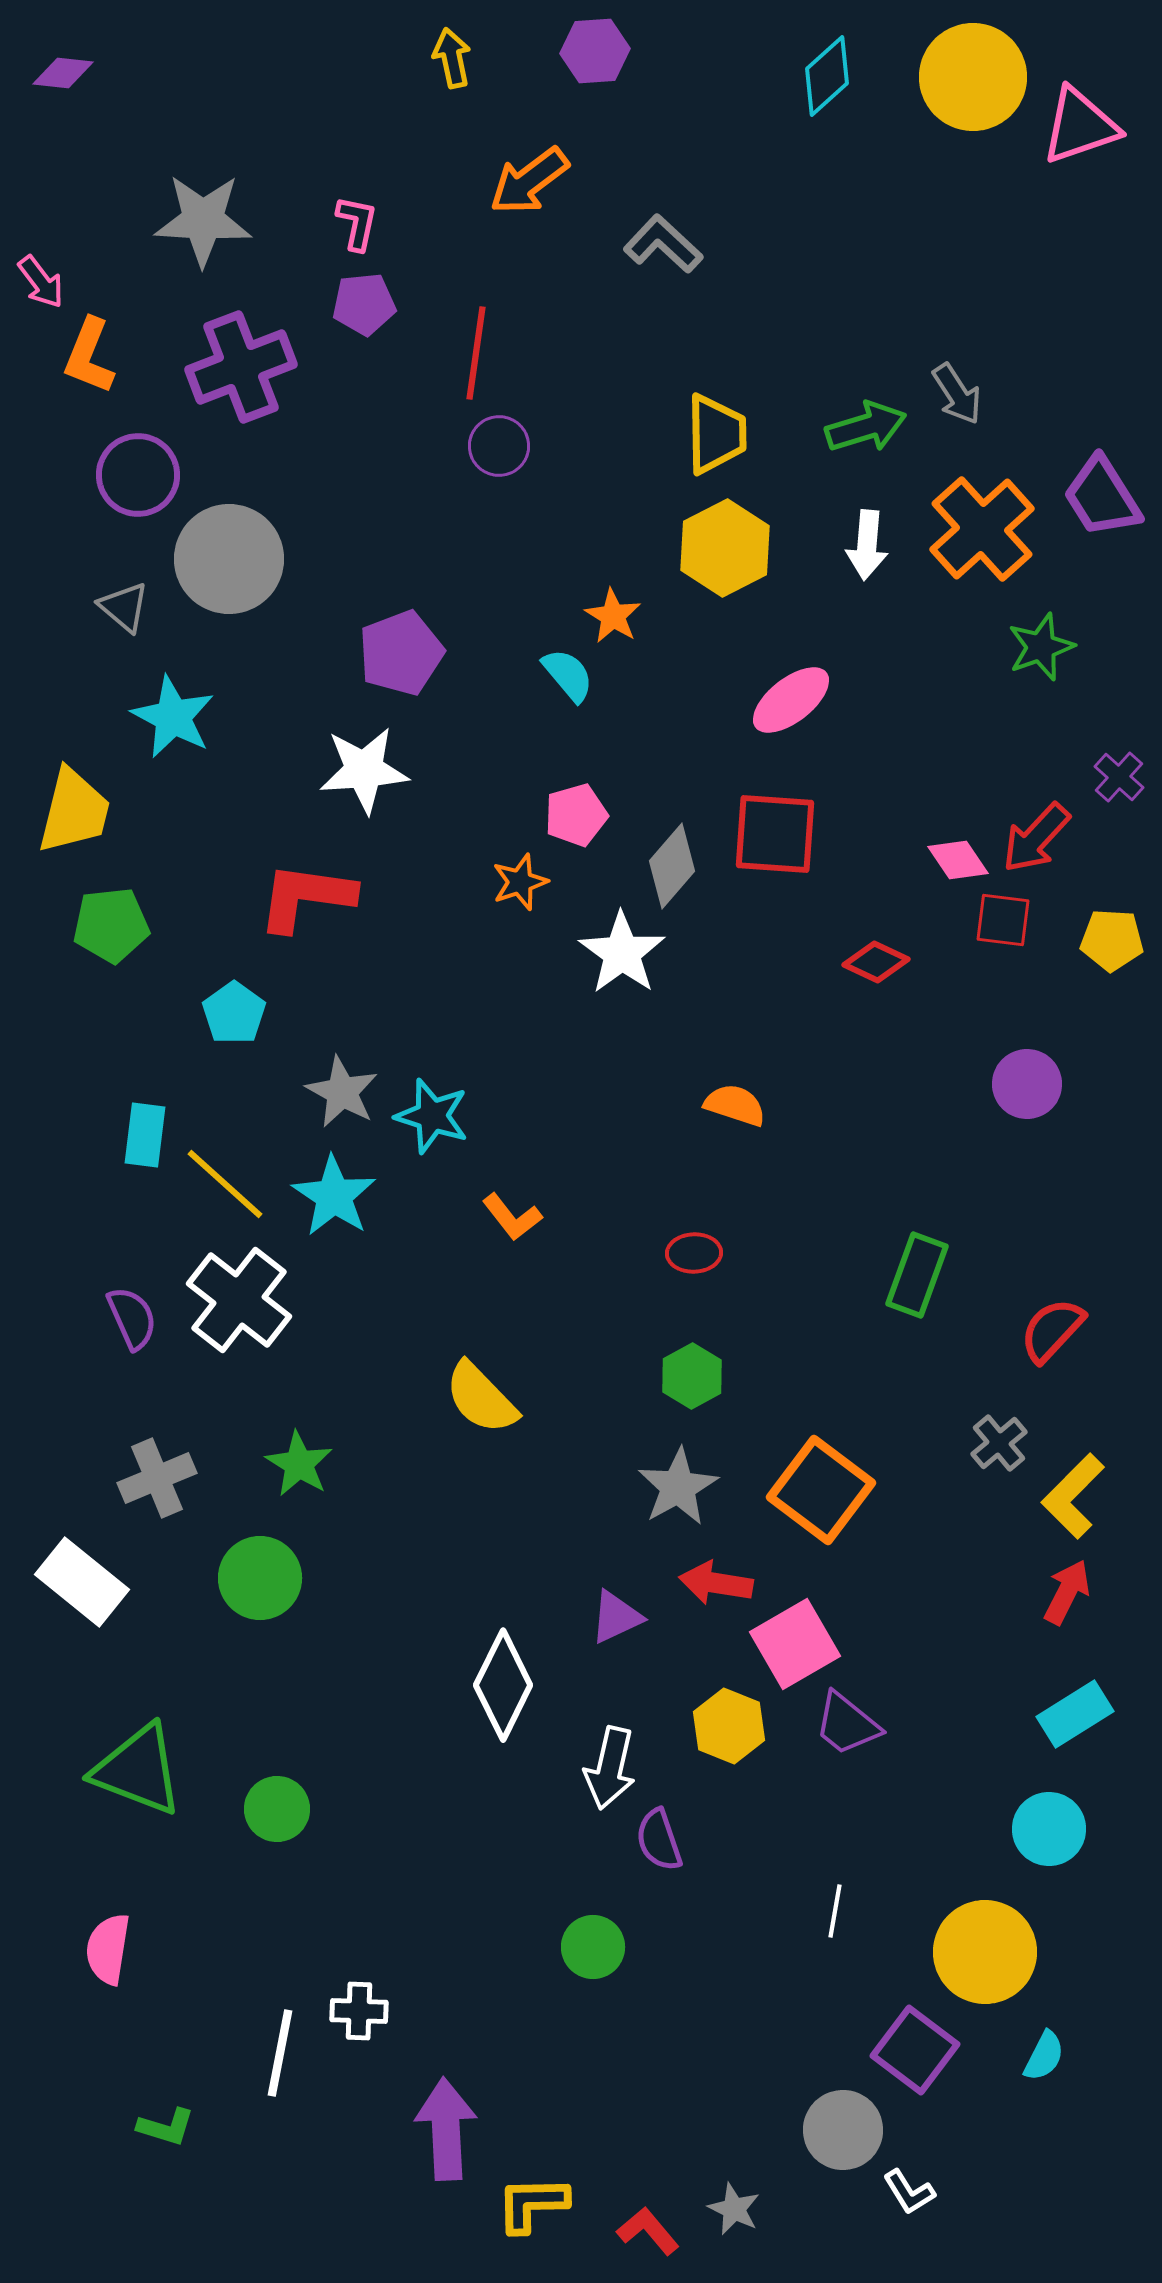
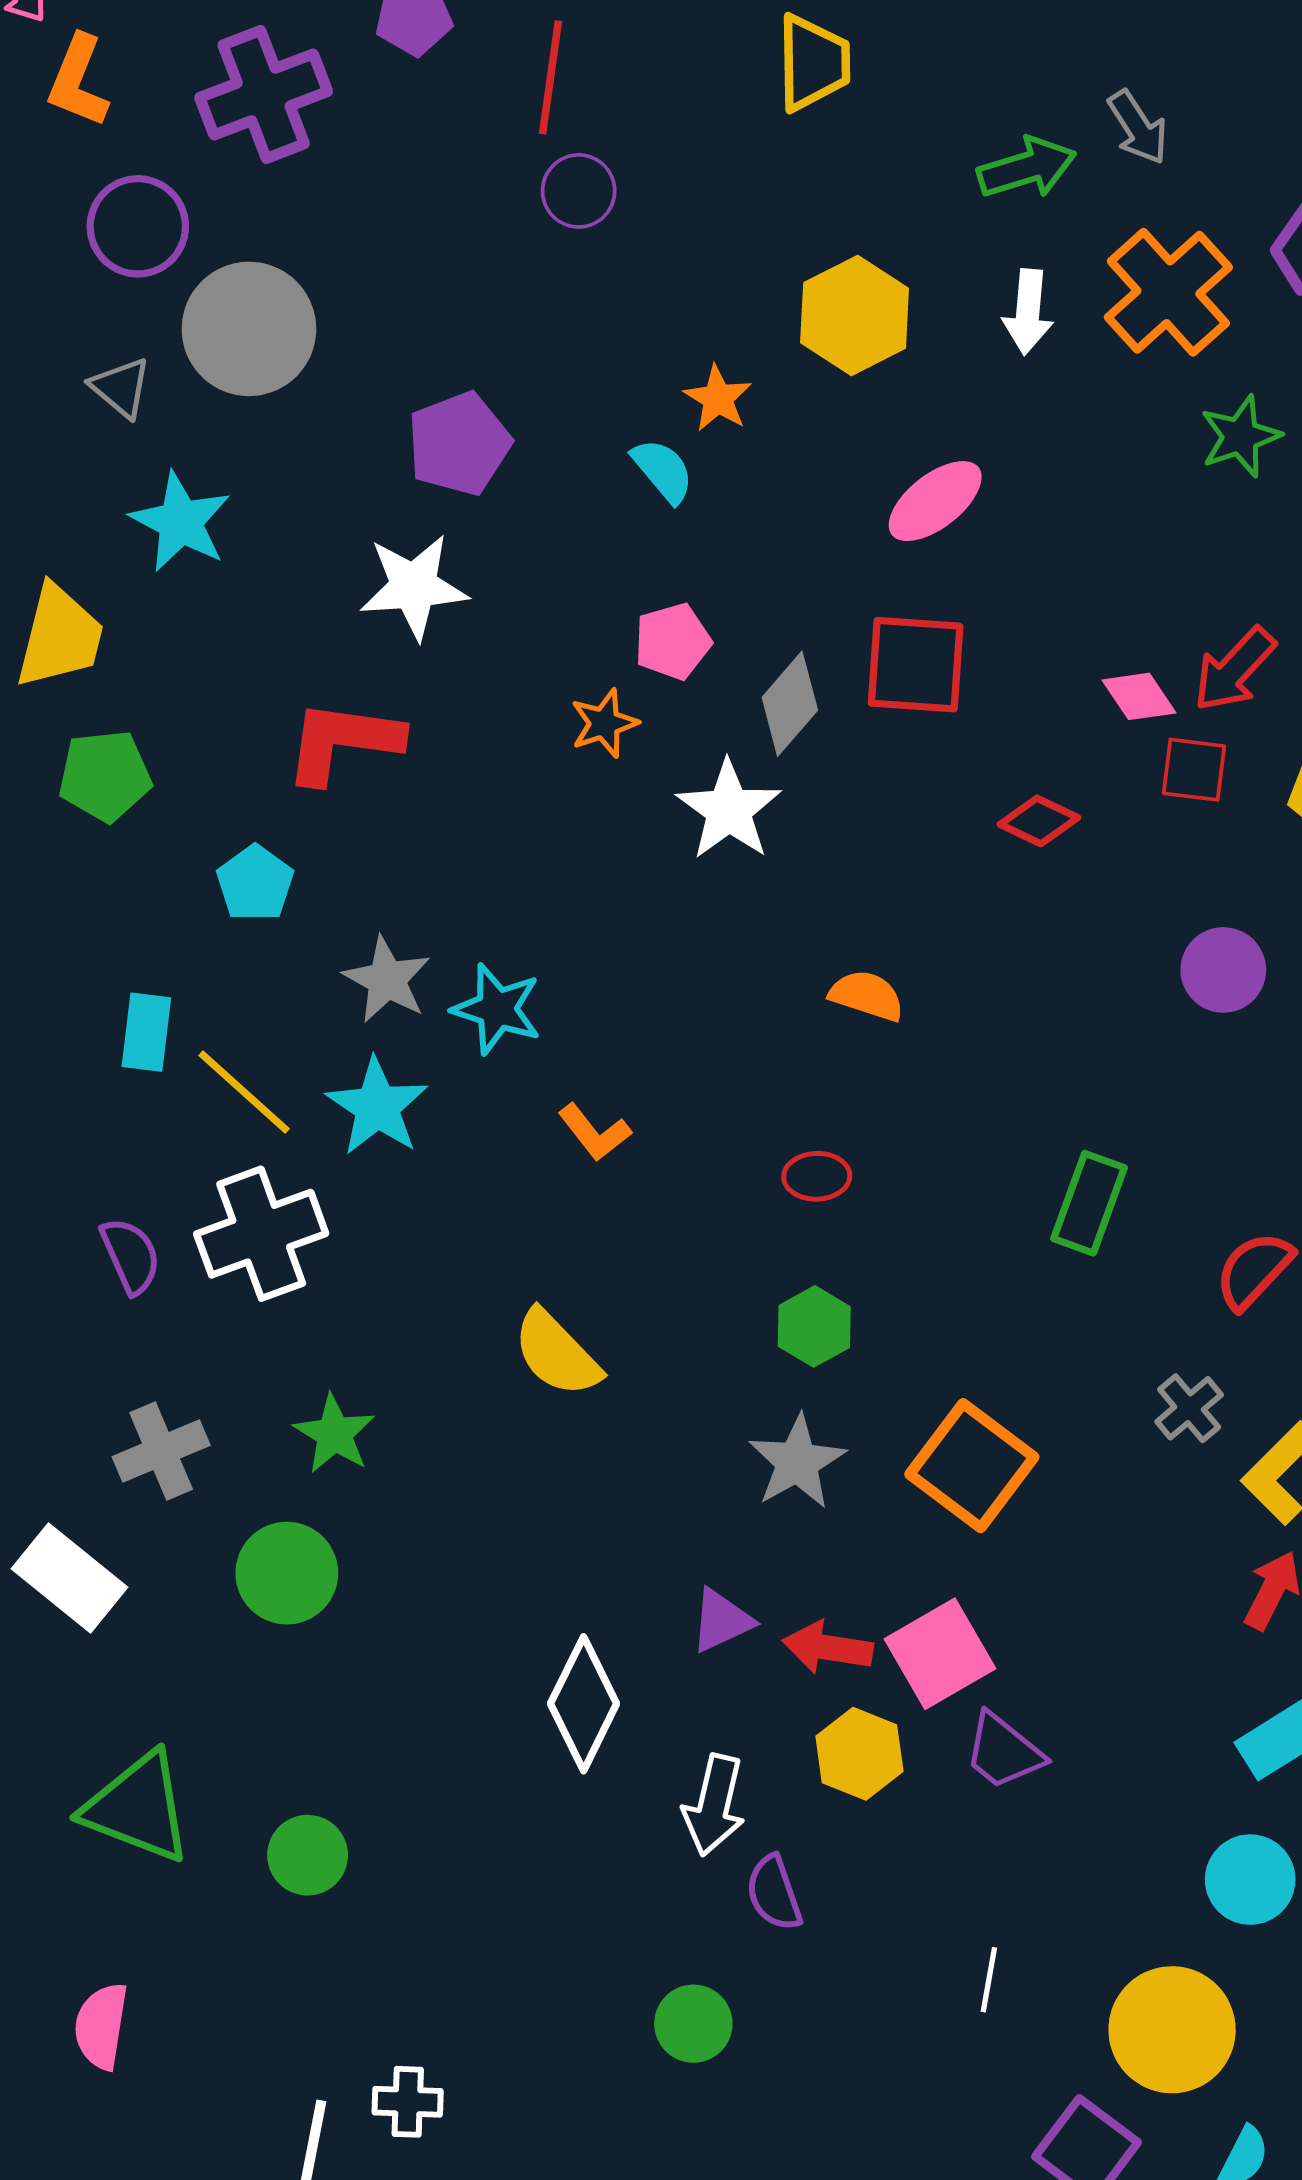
yellow trapezoid: (716, 434) -> (813, 63), moved
white cross: (239, 1300) -> (261, 1234), turned 32
red arrow: (716, 1583) -> (828, 1648), moved

